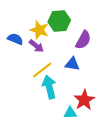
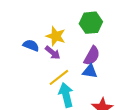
green hexagon: (59, 21) -> (91, 23), moved
purple semicircle: (83, 40) -> (92, 56), moved

